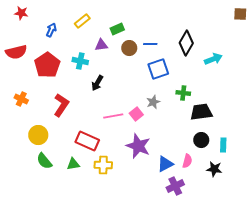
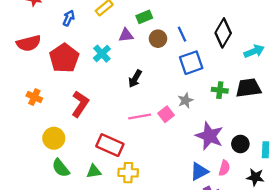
blue line: (150, 44) -> (182, 34), turned 64
cyan cross: (80, 61) -> (102, 54), turned 35
black arrow: (97, 83) -> (135, 79), moved
black trapezoid: (201, 112) -> (248, 88), moved
purple star: (138, 146) -> (209, 136), moved

